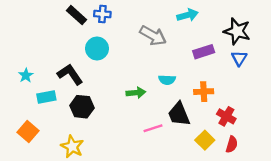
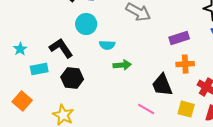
purple rectangle: (204, 52) -> (179, 38), moved
cyan semicircle: (167, 80) -> (107, 45), moved
pink line: (153, 128) -> (146, 109), moved, turned 48
yellow square: (205, 140) -> (186, 109), turned -30

